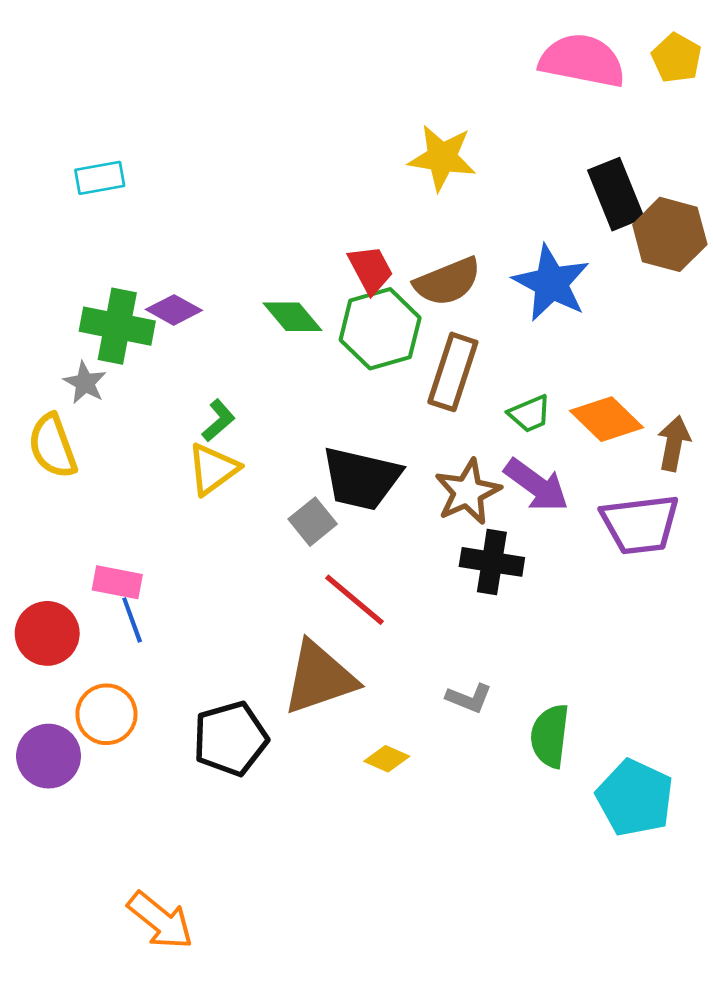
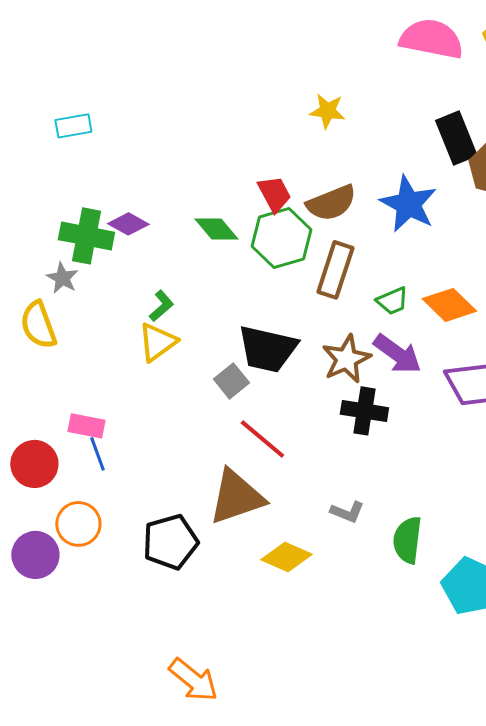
yellow star: (442, 158) -> (327, 111), size x0.7
yellow diamond: (387, 759) -> (286, 557), size x1.5
orange arrow: (160, 920) -> (193, 680), moved

